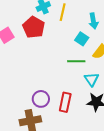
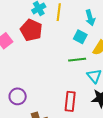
purple circle: (41, 99) -> (18, 96), moved

